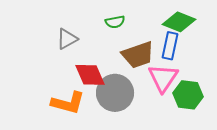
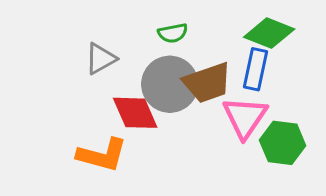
gray circle: (115, 93) -> (170, 84), moved

